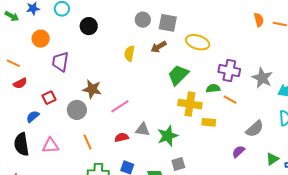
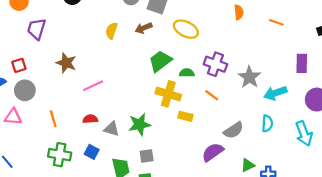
orange semicircle: (259, 20) -> (239, 12), moved
green semicircle: (213, 88) -> (187, 73), moved
gray circle: (77, 110) -> (25, 90), moved
gray triangle: (143, 130) -> (112, 129), moved
purple semicircle: (238, 152) -> (213, 152), size x1.5

